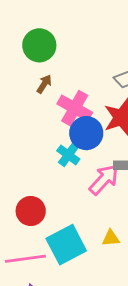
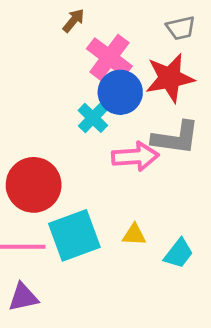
pink arrow: (104, 180) -> (135, 156), turned 36
red circle: (31, 211) -> (34, 185), size x1.4

